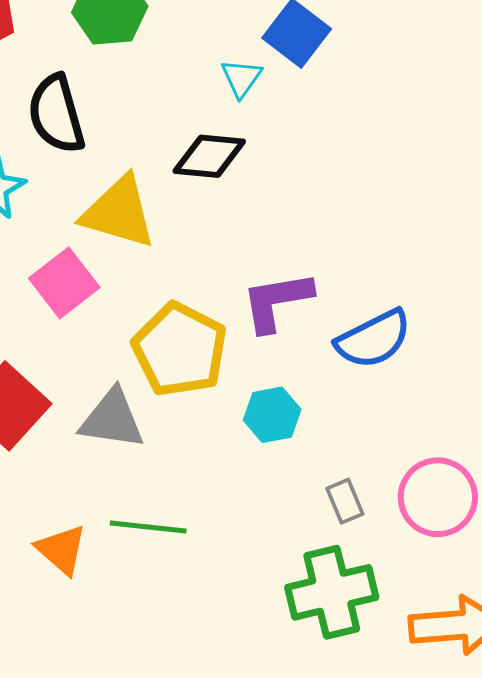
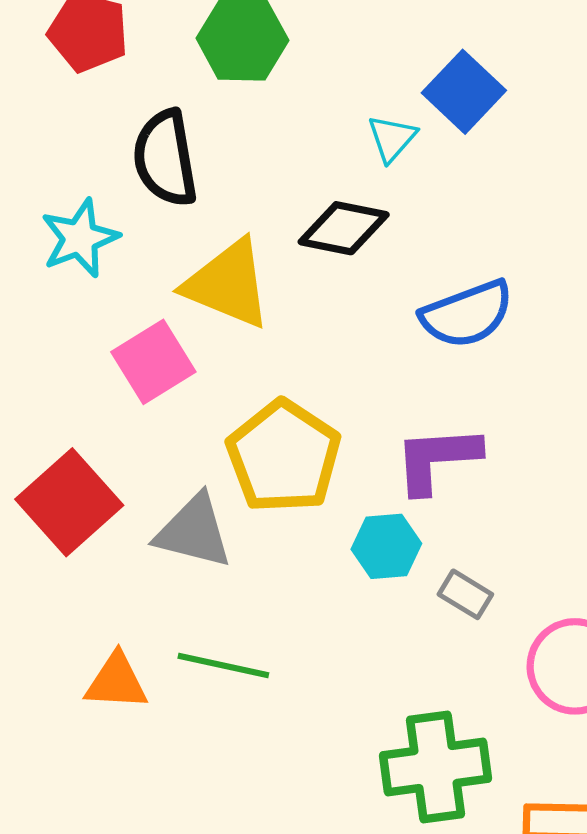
purple L-shape: (277, 301) -> (437, 459), moved
blue semicircle: (373, 339) -> (467, 314), moved
gray rectangle: (345, 501) -> (465, 594), moved, turned -42
orange triangle: (61, 550) -> (116, 682), turned -44

